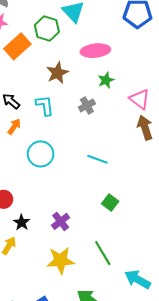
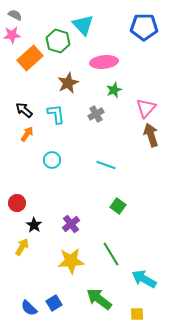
pink triangle: (140, 99) -> (146, 108), turned 35
cyan circle: (41, 154) -> (52, 160), size x0.7

